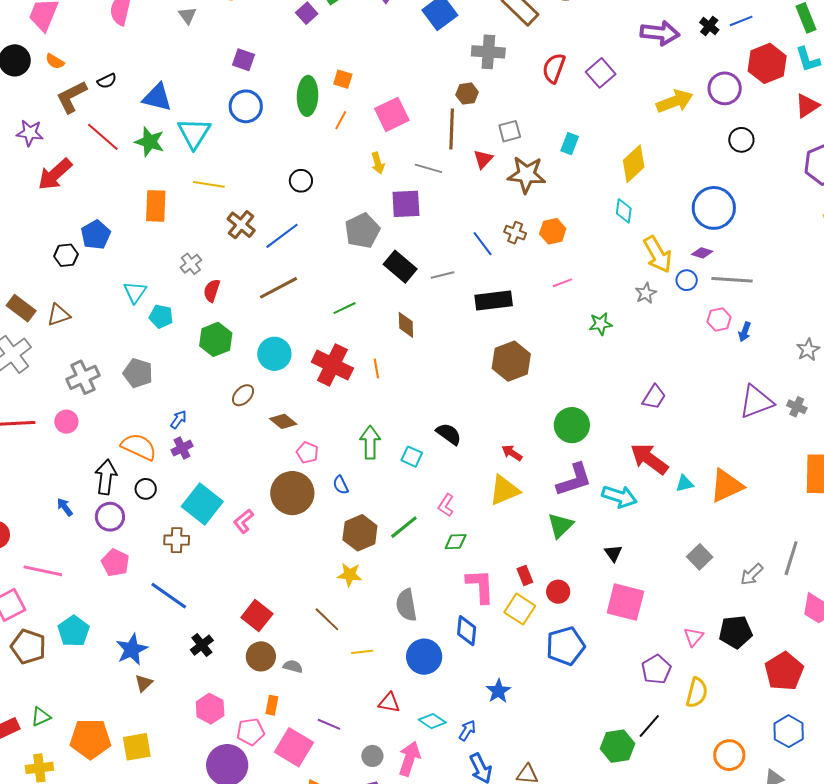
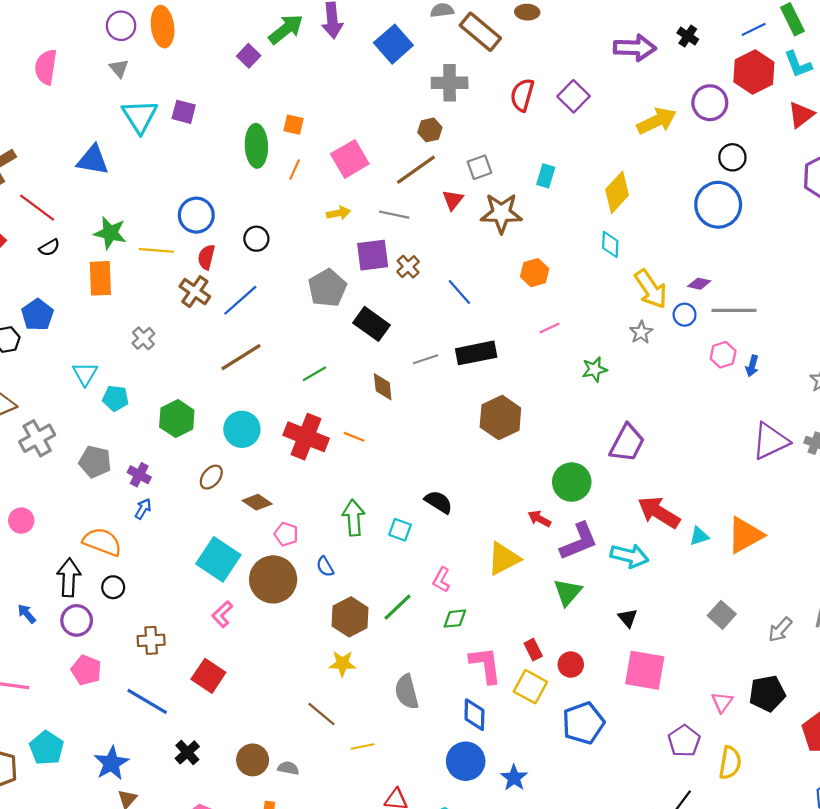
blue line: (741, 21) -> (754, 29), moved
black semicircle: (107, 81) -> (49, 248), moved
blue circle: (246, 106) -> (196, 215), moved
brown line: (452, 129) -> (416, 170), turned 57
cyan triangle: (194, 133) -> (140, 116), moved
green star: (150, 142) -> (110, 233), moved
yellow arrow: (378, 163) -> (338, 213), turned -80
blue circle: (714, 208) -> (718, 205), moved
brown cross: (515, 233) -> (408, 267), moved, turned 30
gray line: (442, 275) -> (426, 359), moved
red semicircle: (212, 291) -> (206, 257), moved
orange line: (376, 368) -> (354, 437), turned -54
gray cross: (83, 377) -> (37, 438), moved
purple trapezoid: (654, 397) -> (627, 443), moved, size x1.4
purple cross: (182, 448) -> (139, 475), moved, turned -30
red arrow: (512, 453) -> (539, 519), moved
cyan square: (202, 504) -> (218, 559), moved
red square: (257, 616) -> (208, 676), moved
blue circle: (424, 657) -> (466, 761), moved

